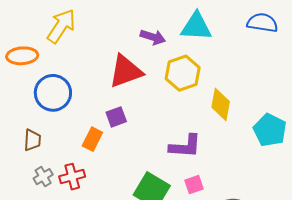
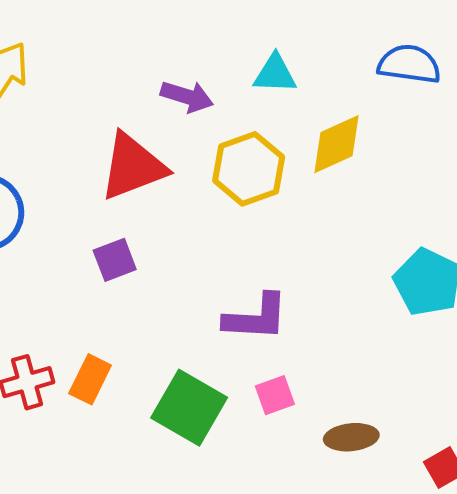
cyan triangle: (196, 27) -> (275, 74), size x0.7
yellow diamond: (221, 104) -> (337, 144), moved, turned 56
orange rectangle: (92, 139) -> (90, 379), moved

